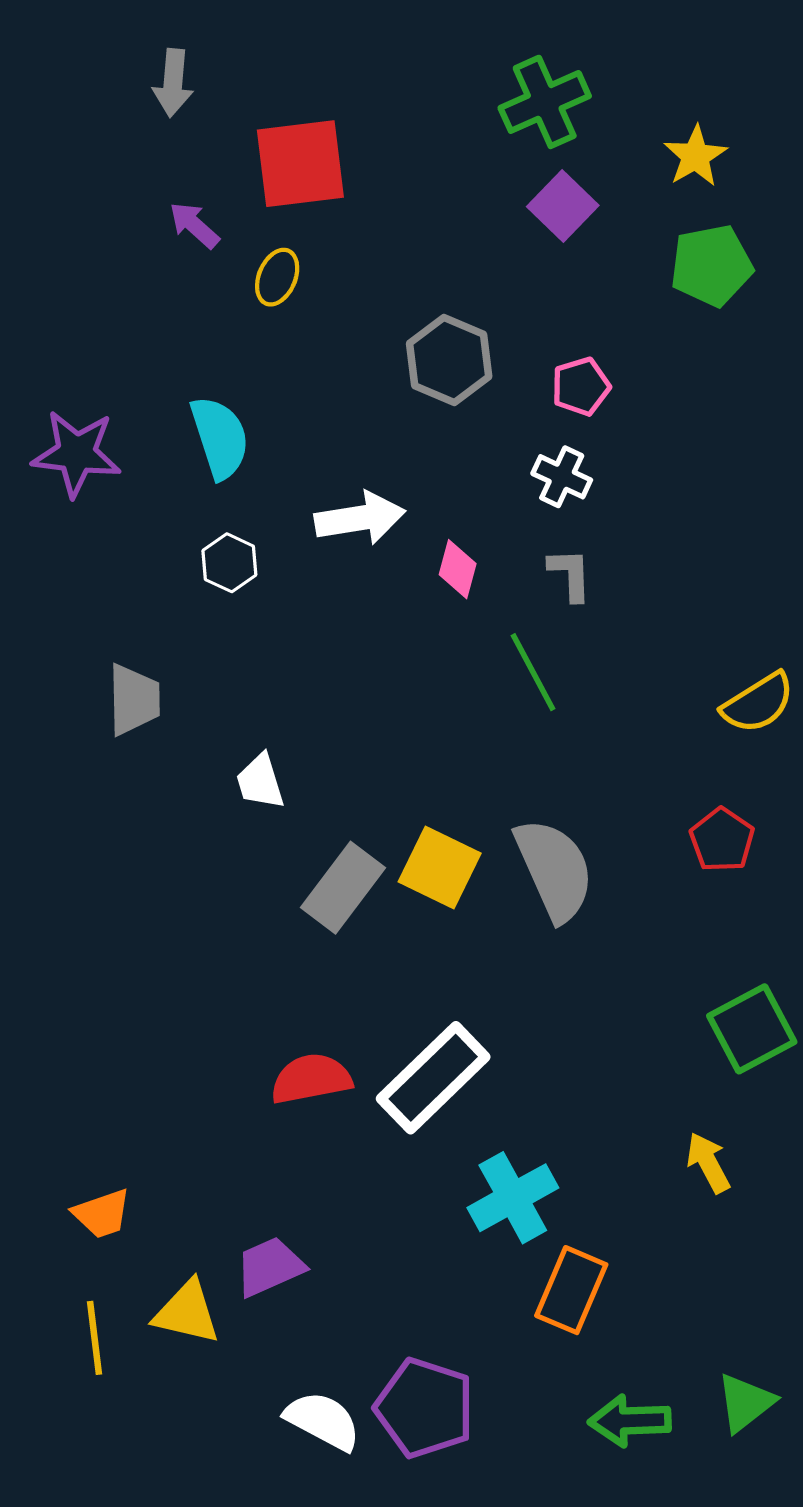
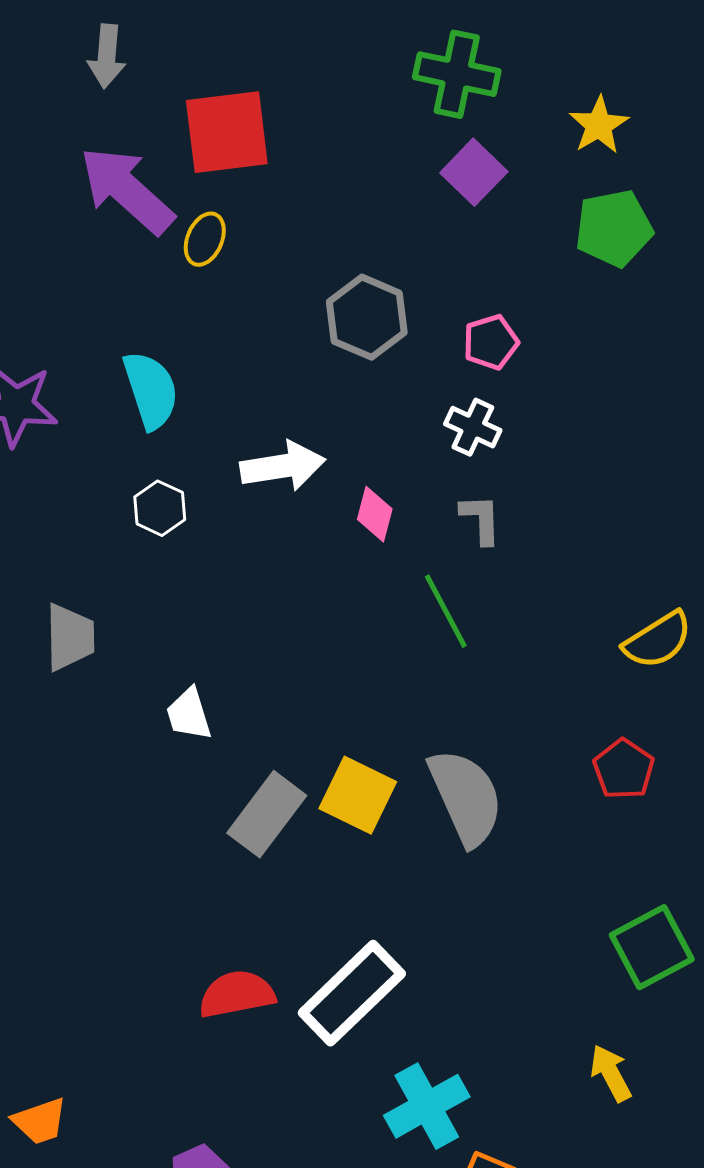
green cross: (545, 102) -> (457, 74), turned 36
purple arrow: (194, 225) -> (127, 190), size x2.0

